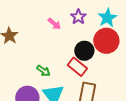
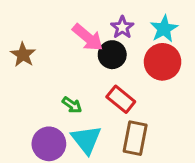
pink arrow: (54, 24) -> (88, 37), size x1.6
black circle: (84, 51) -> (112, 55), moved

